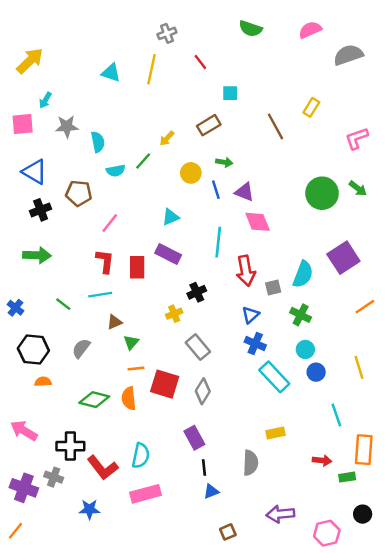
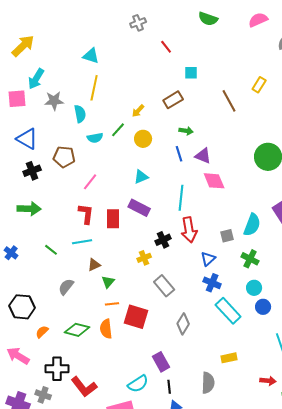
yellow line: (151, 69) -> (94, 88), moved
cyan arrow: (45, 100) -> (36, 79), size x1.5
yellow circle: (191, 173) -> (143, 139), moved
red arrow: (246, 271) -> (189, 230), moved
black hexagon: (33, 349) -> (22, 307), moved
orange semicircle: (43, 382) -> (42, 332), moved, turned -40
gray diamond: (203, 391) -> (183, 324), moved
cyan semicircle: (141, 456) -> (138, 384), moved, turned 45

